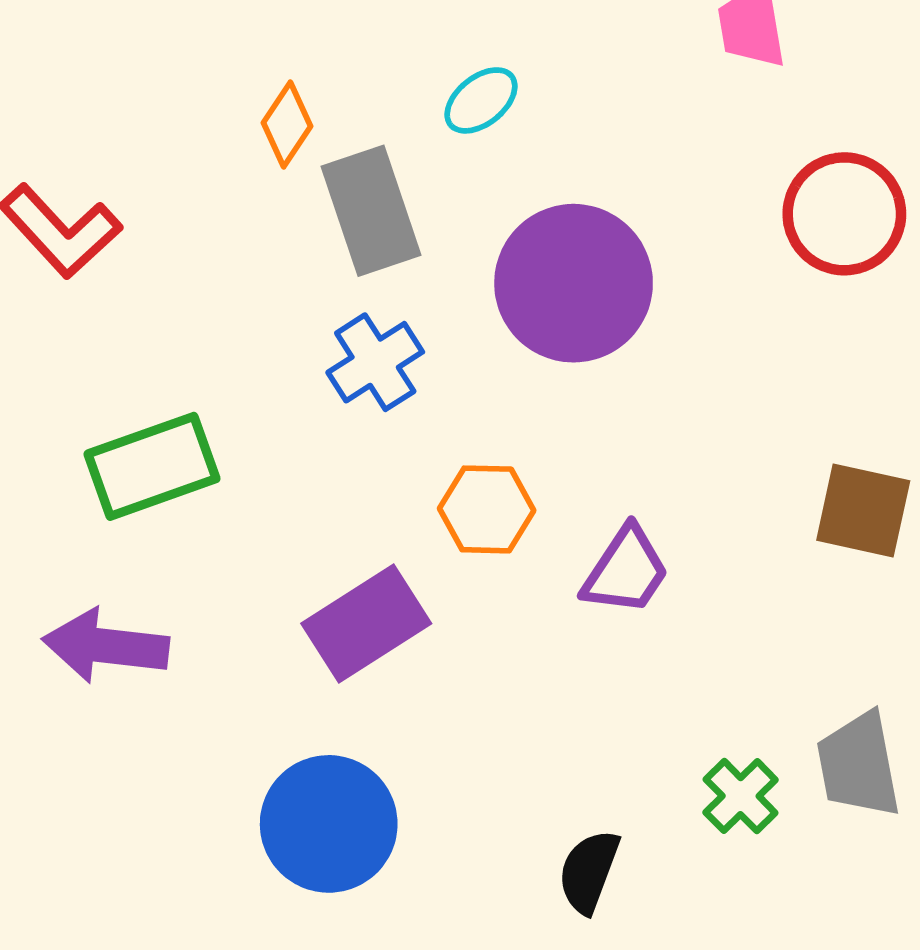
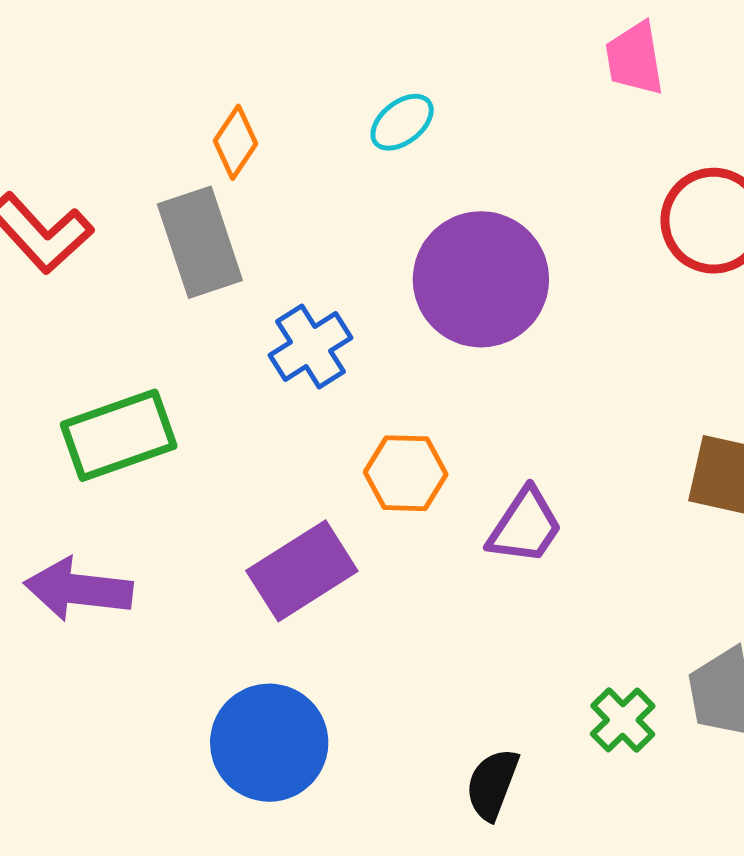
gray rectangle: (371, 211) -> (200, 242), moved

